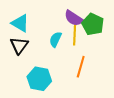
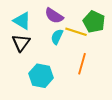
purple semicircle: (74, 18) -> (54, 16), moved
yellow line: (75, 34) -> (76, 32), turned -75

